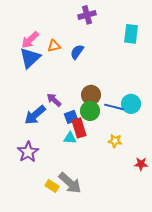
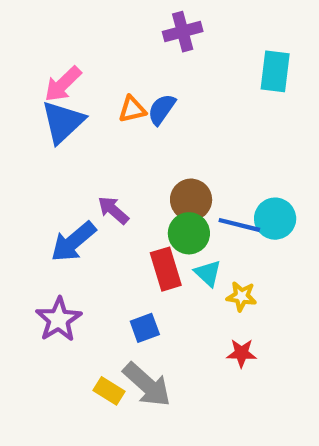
orange triangle: (54, 46) -> (132, 109), moved
blue square: (71, 117) -> (145, 328), moved
cyan triangle: (70, 138) -> (208, 273), moved, turned 40
red star: (141, 164) -> (241, 353), moved

